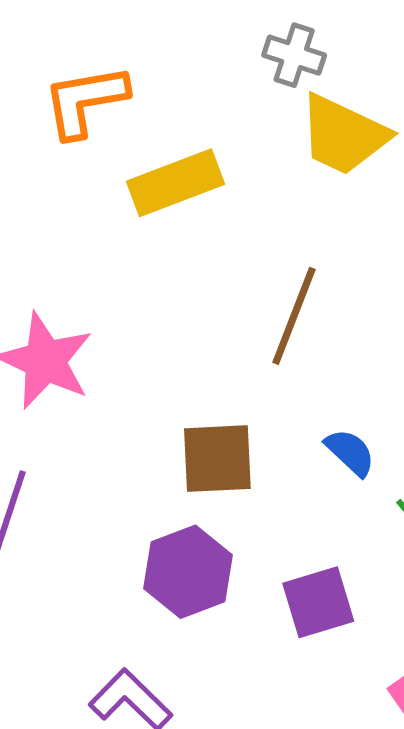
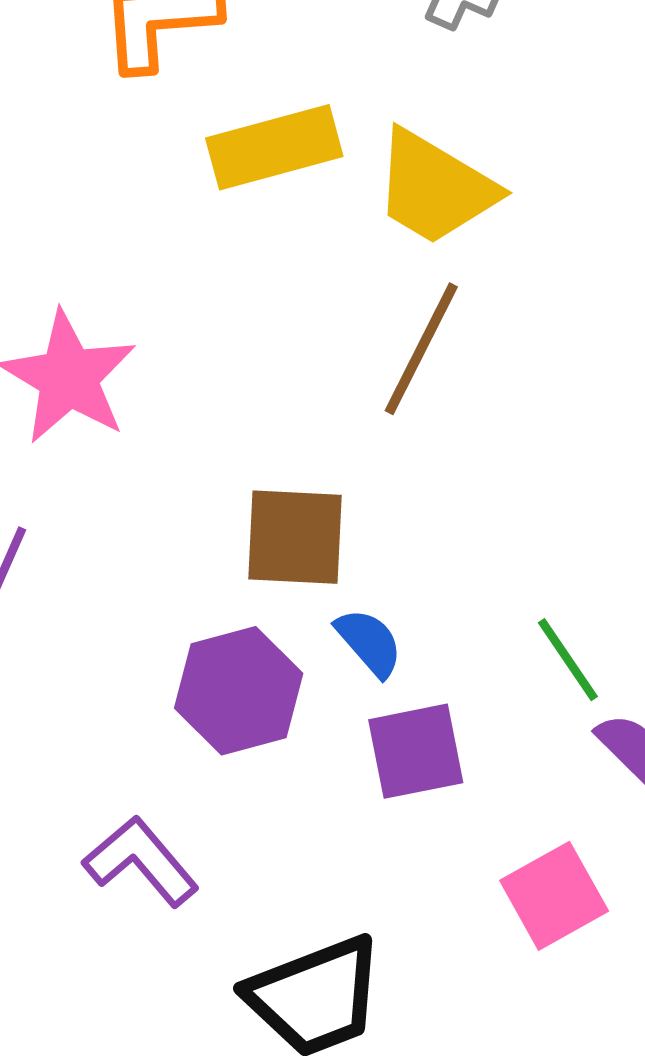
yellow trapezoid: (343, 135) -> (435, 188), moved
blue semicircle: (350, 452) -> (369, 642), moved

